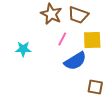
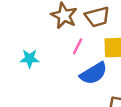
brown trapezoid: (78, 15) -> (97, 17), turned -35

